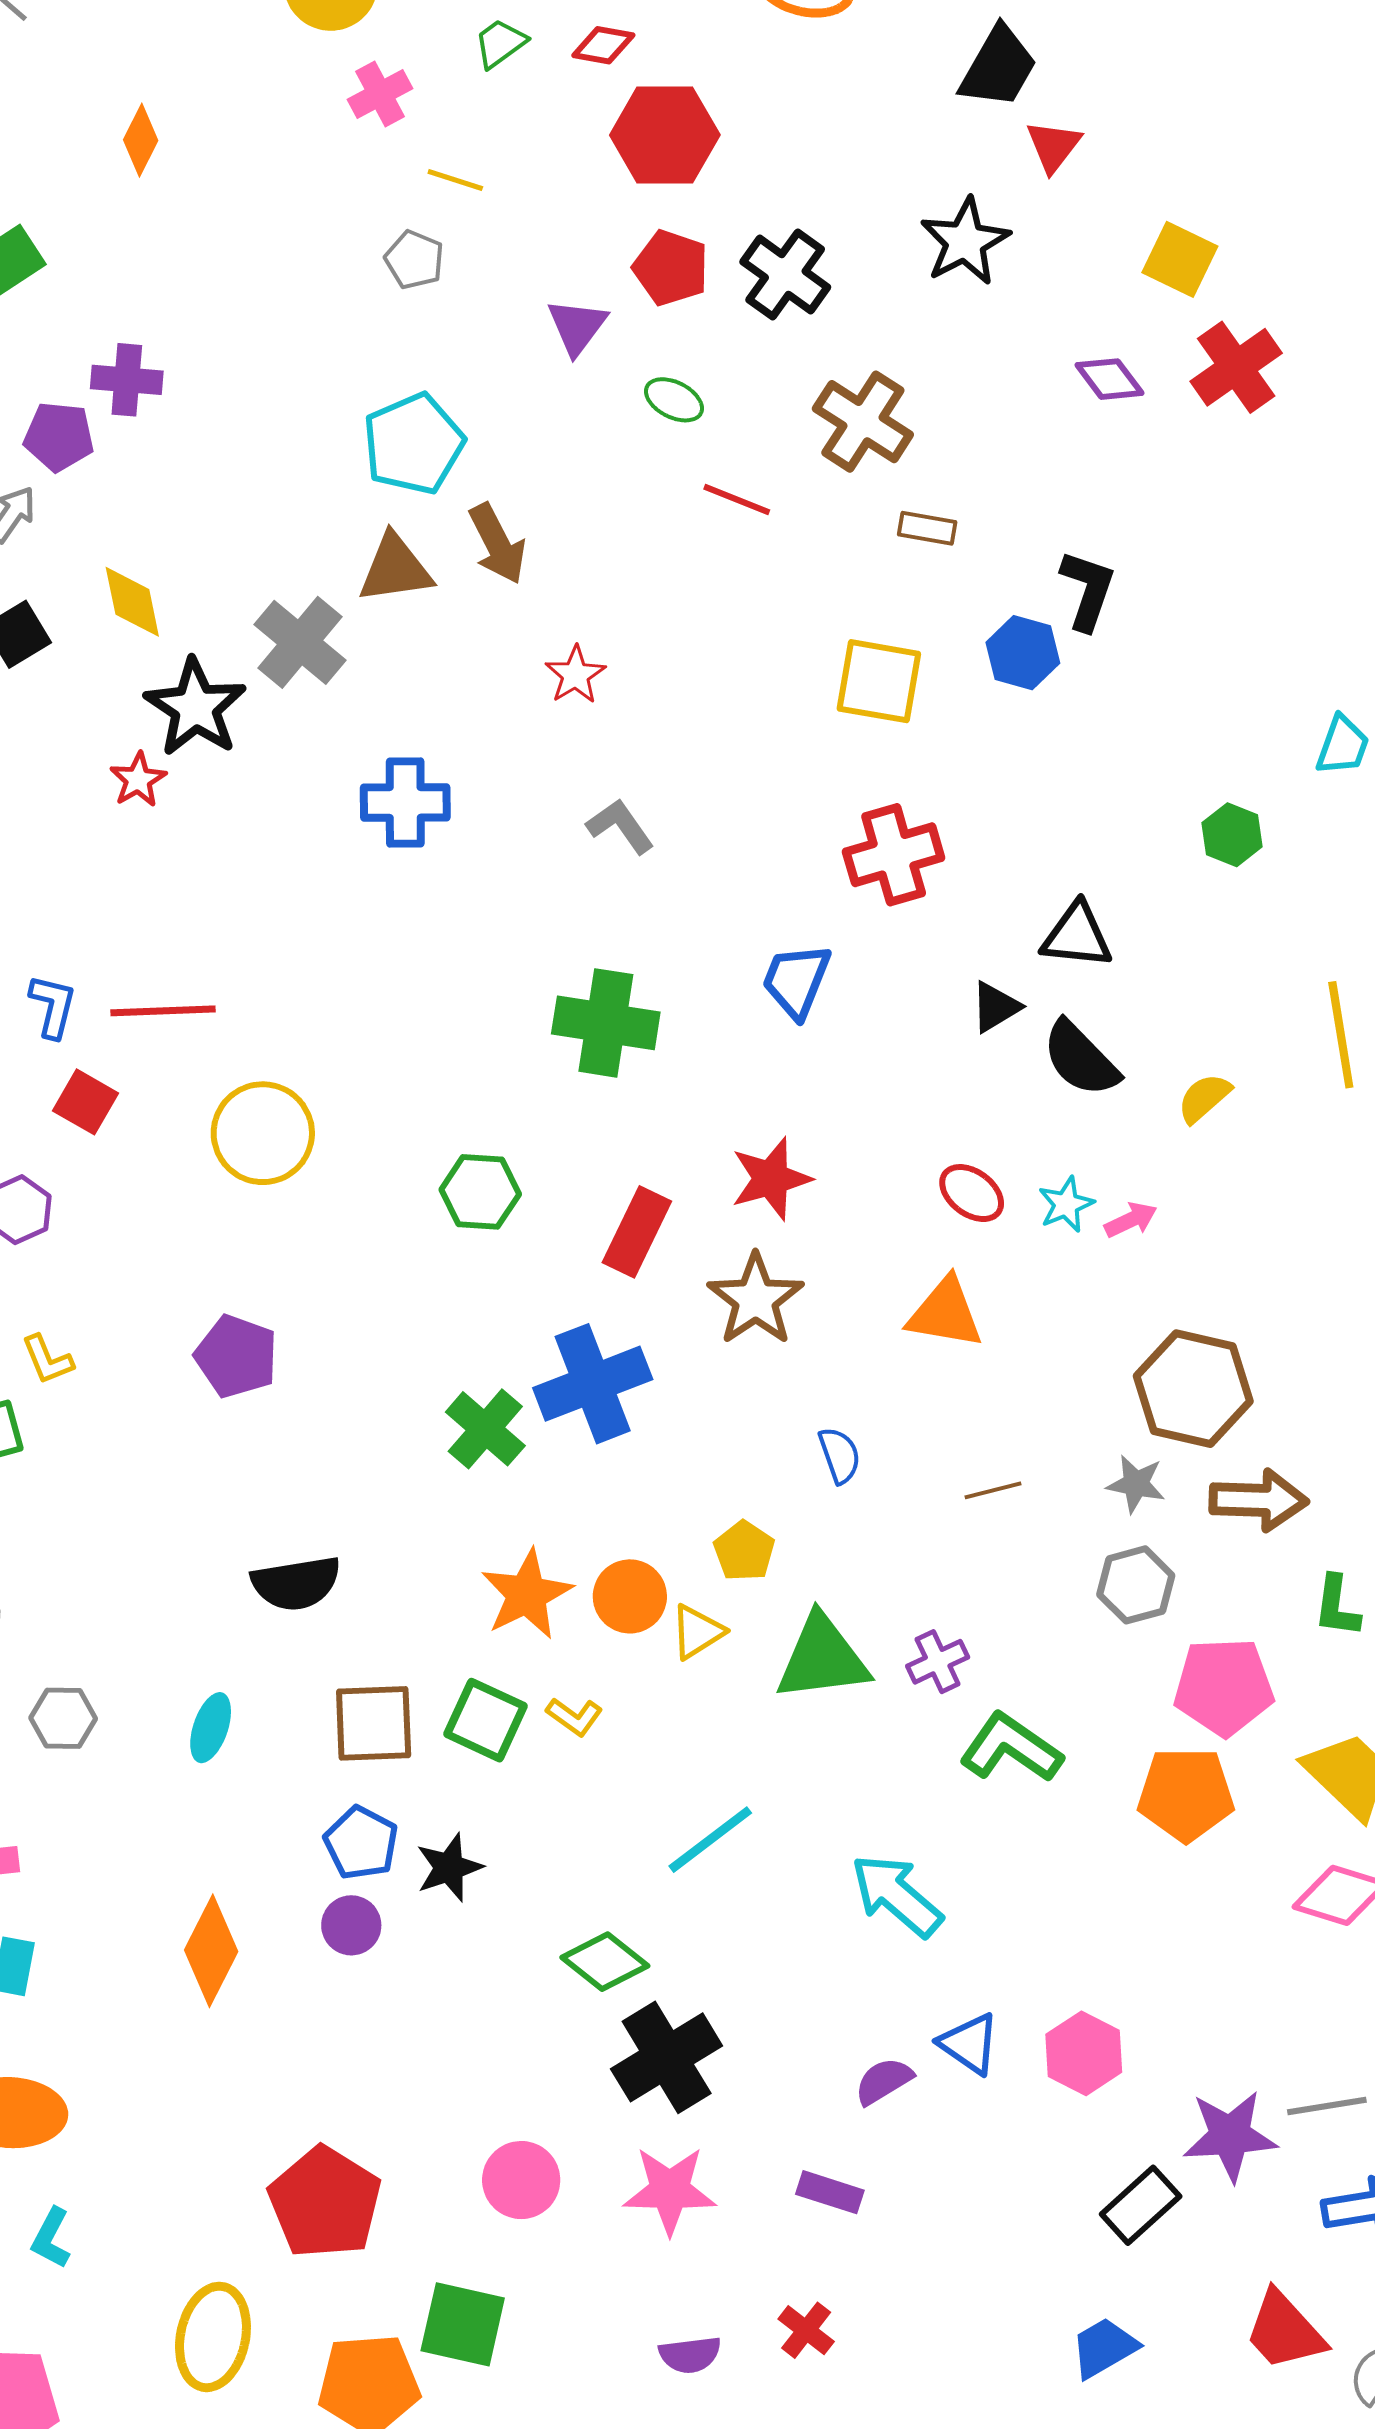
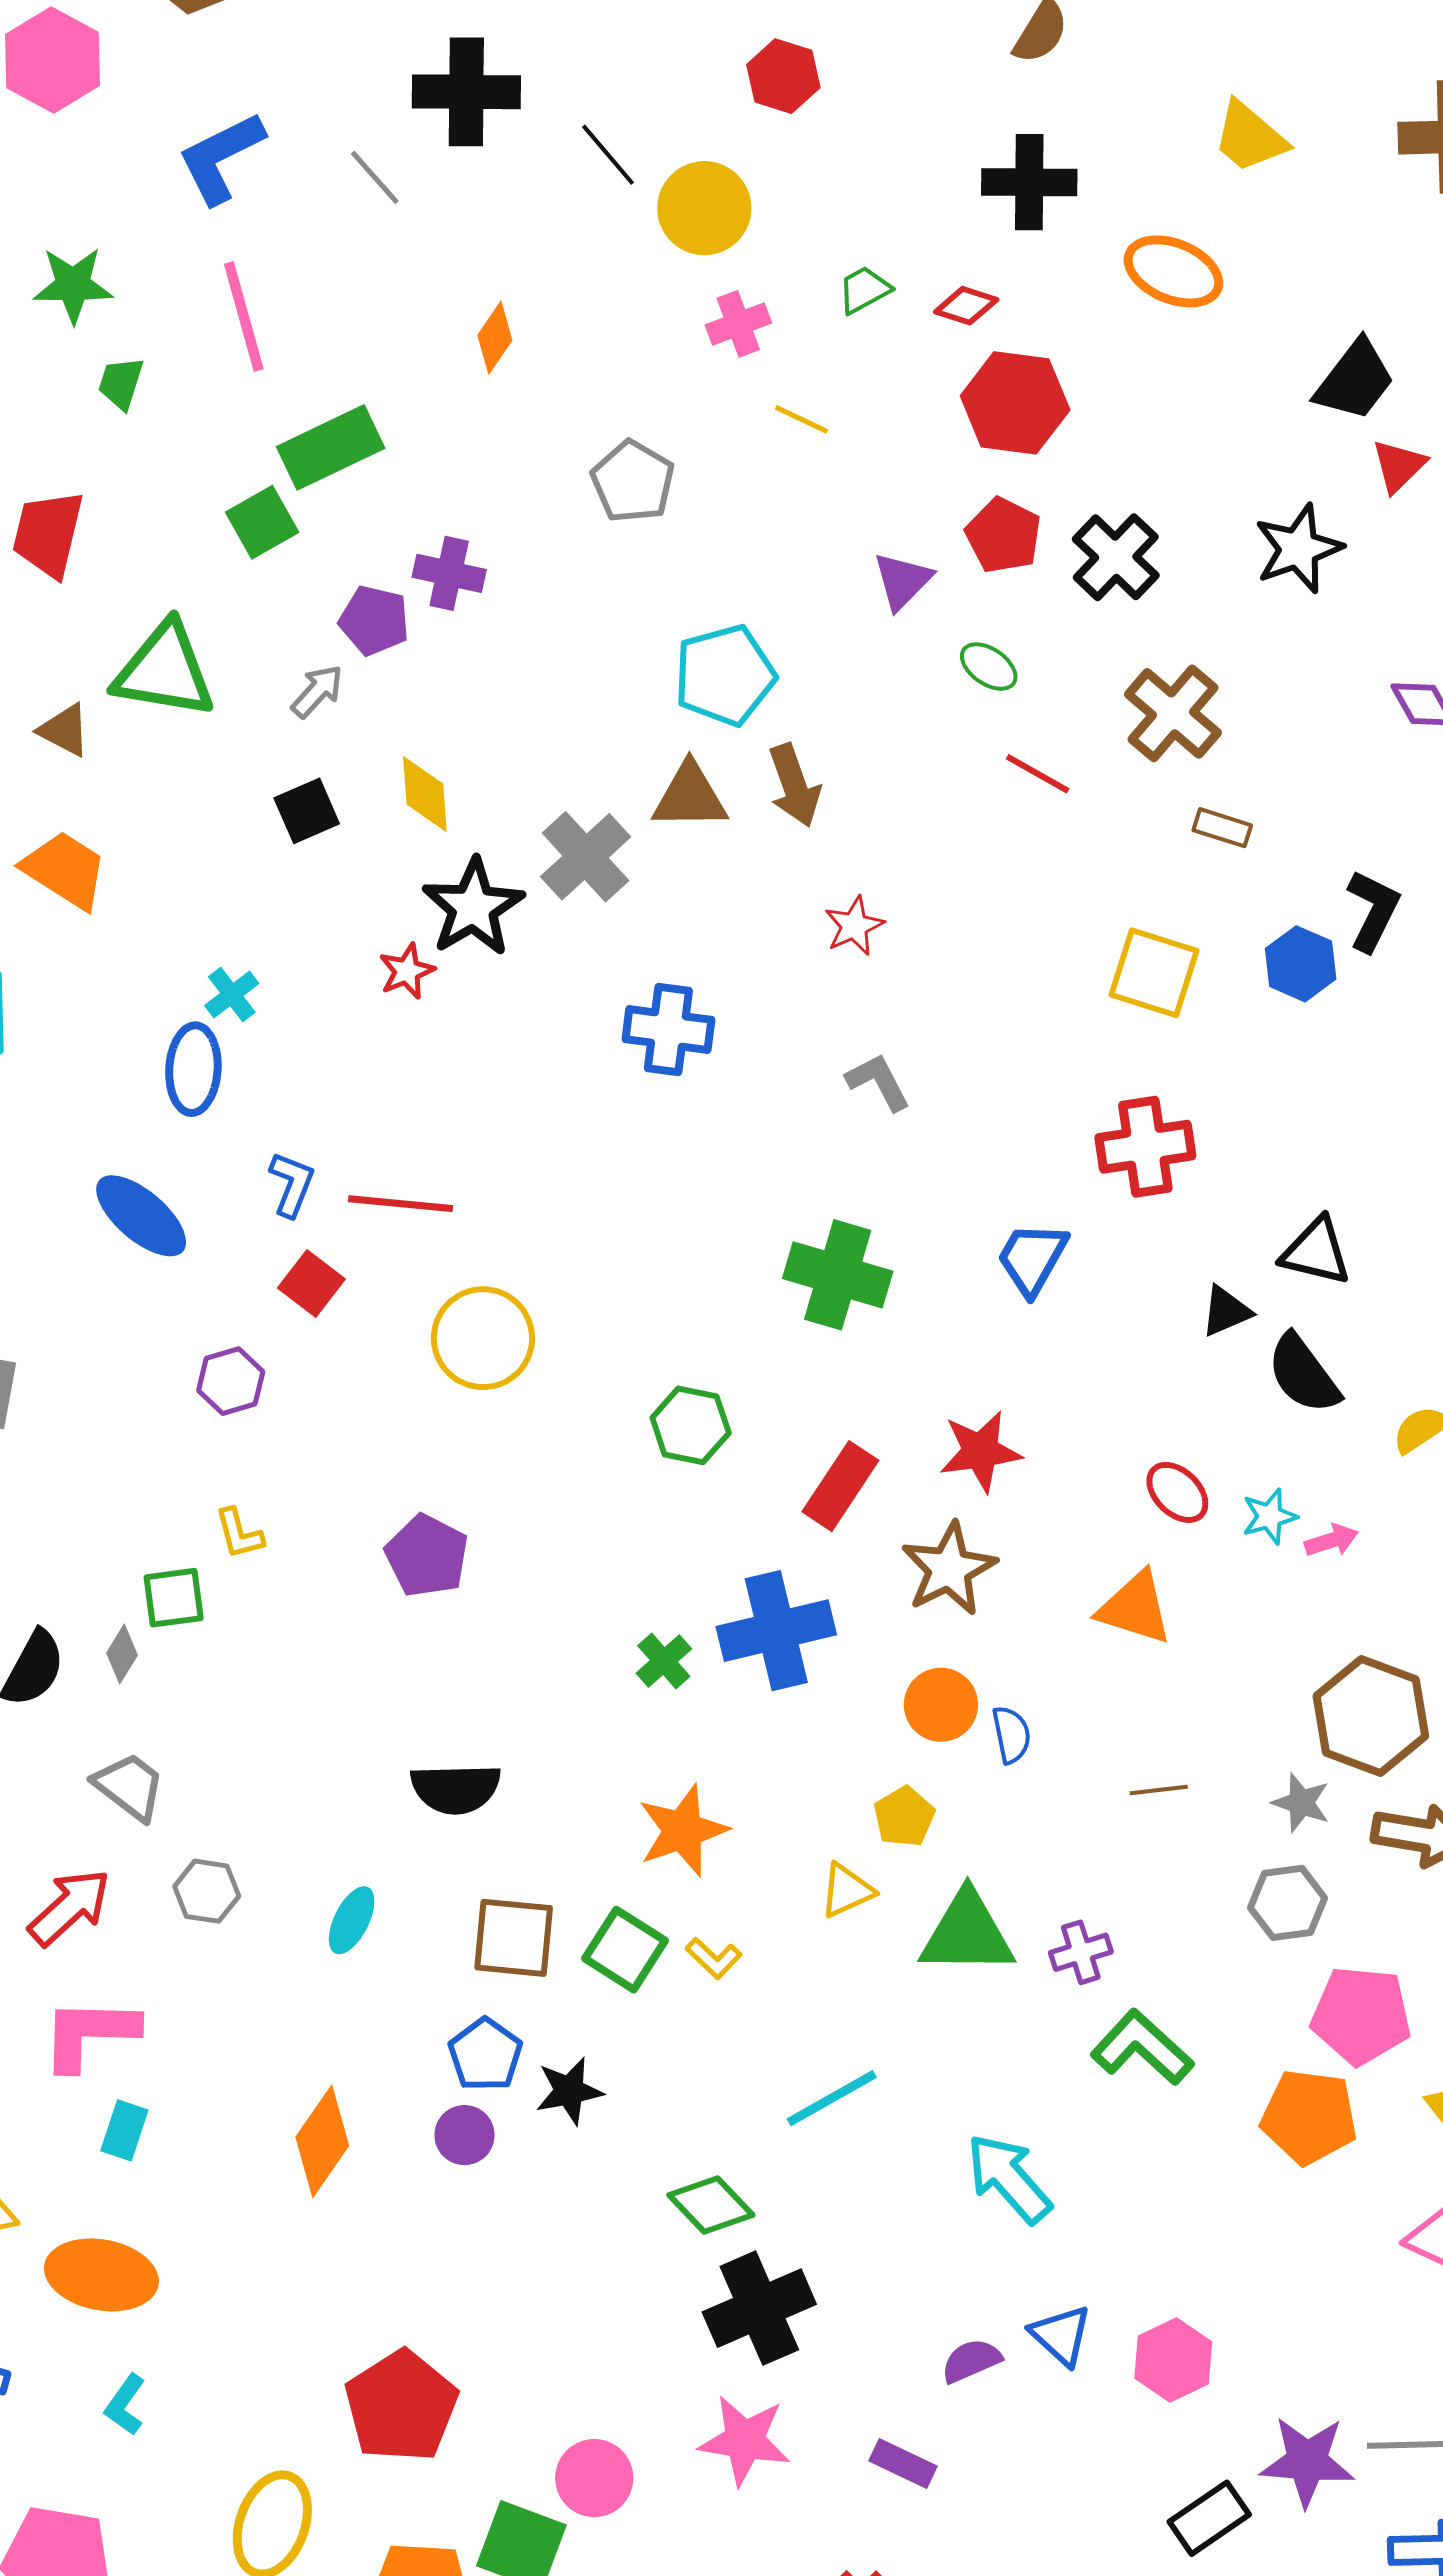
gray pentagon: (414, 260) -> (633, 482), moved, size x1.4
green cross: (485, 1429) -> (664, 1661), size x0.7
orange circle: (630, 1596) -> (941, 1705), moved
pink circle: (521, 2180) -> (594, 2478), moved

